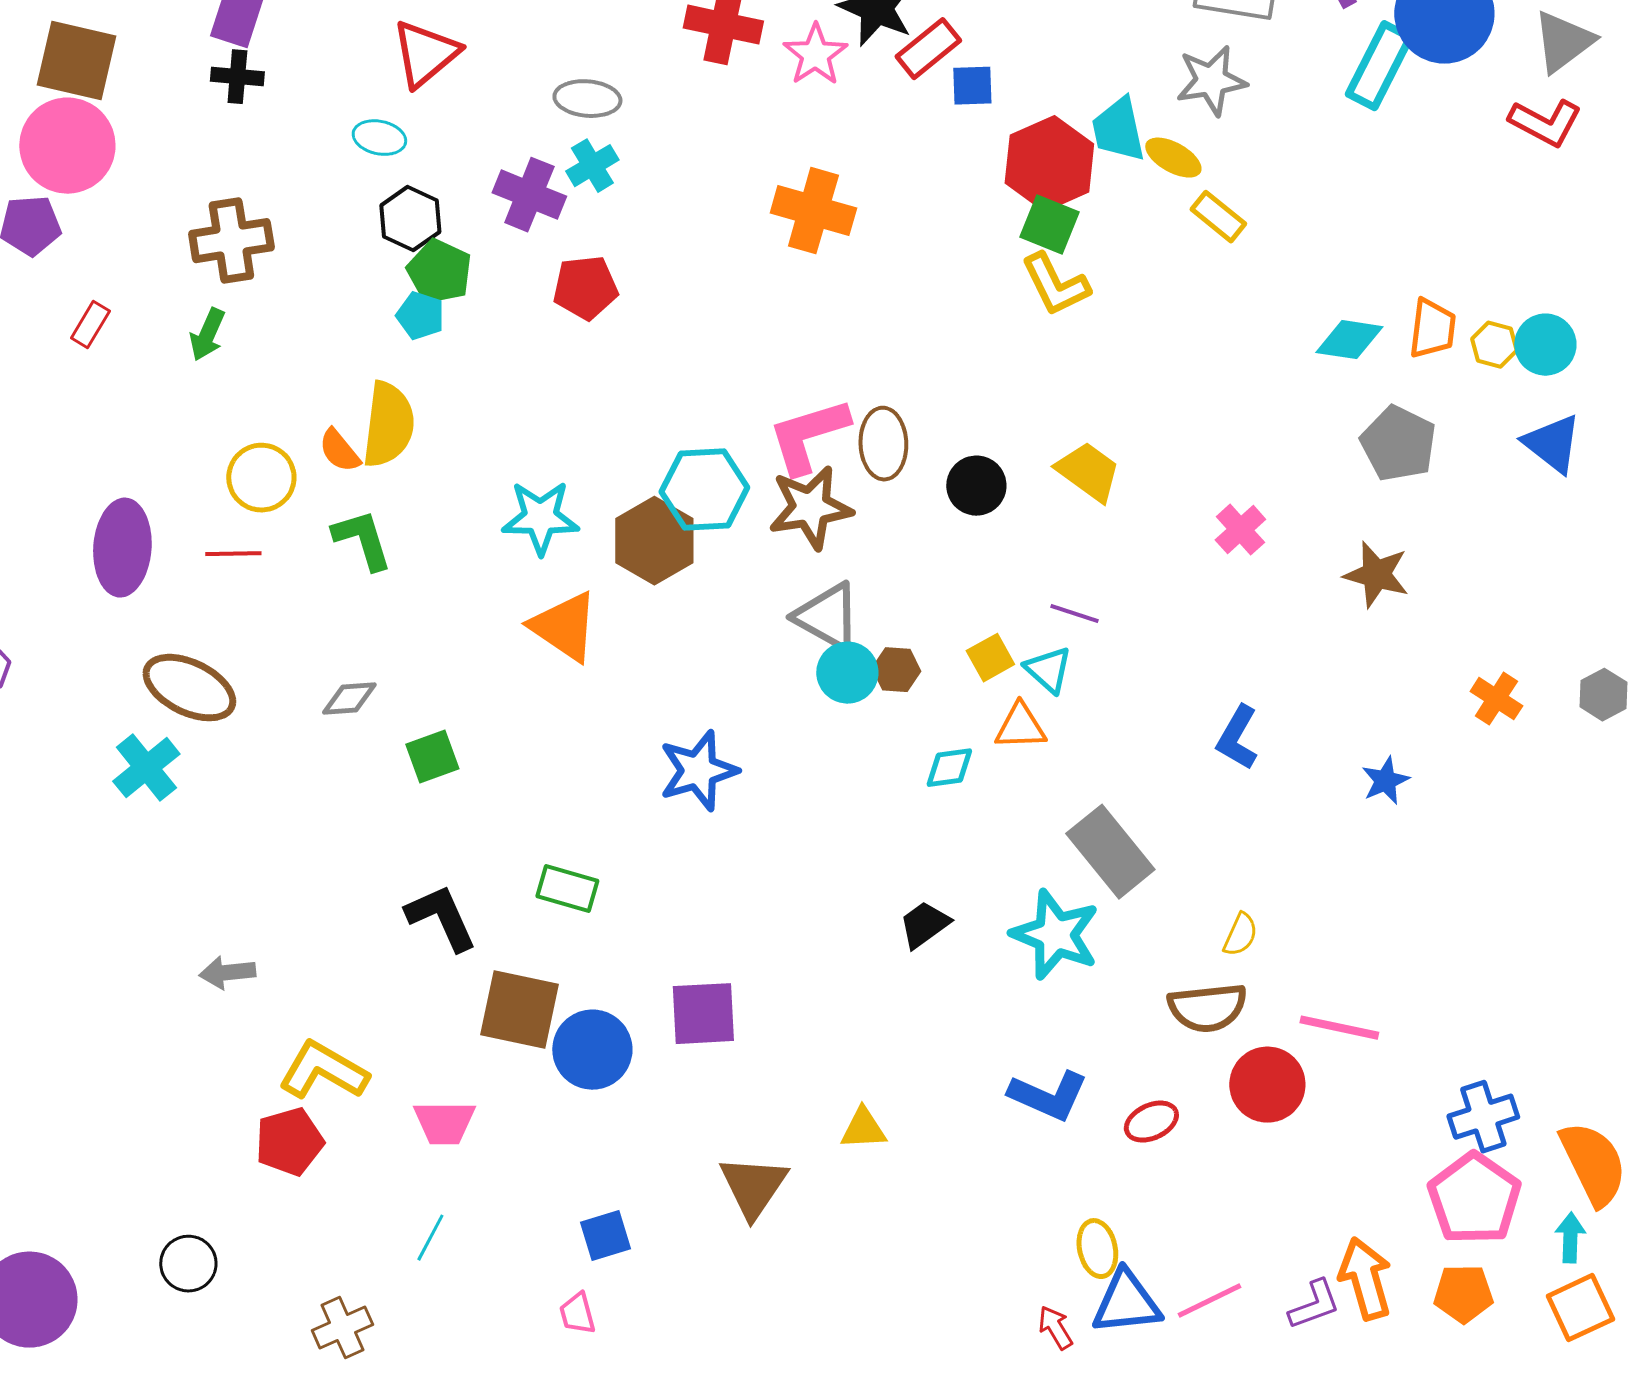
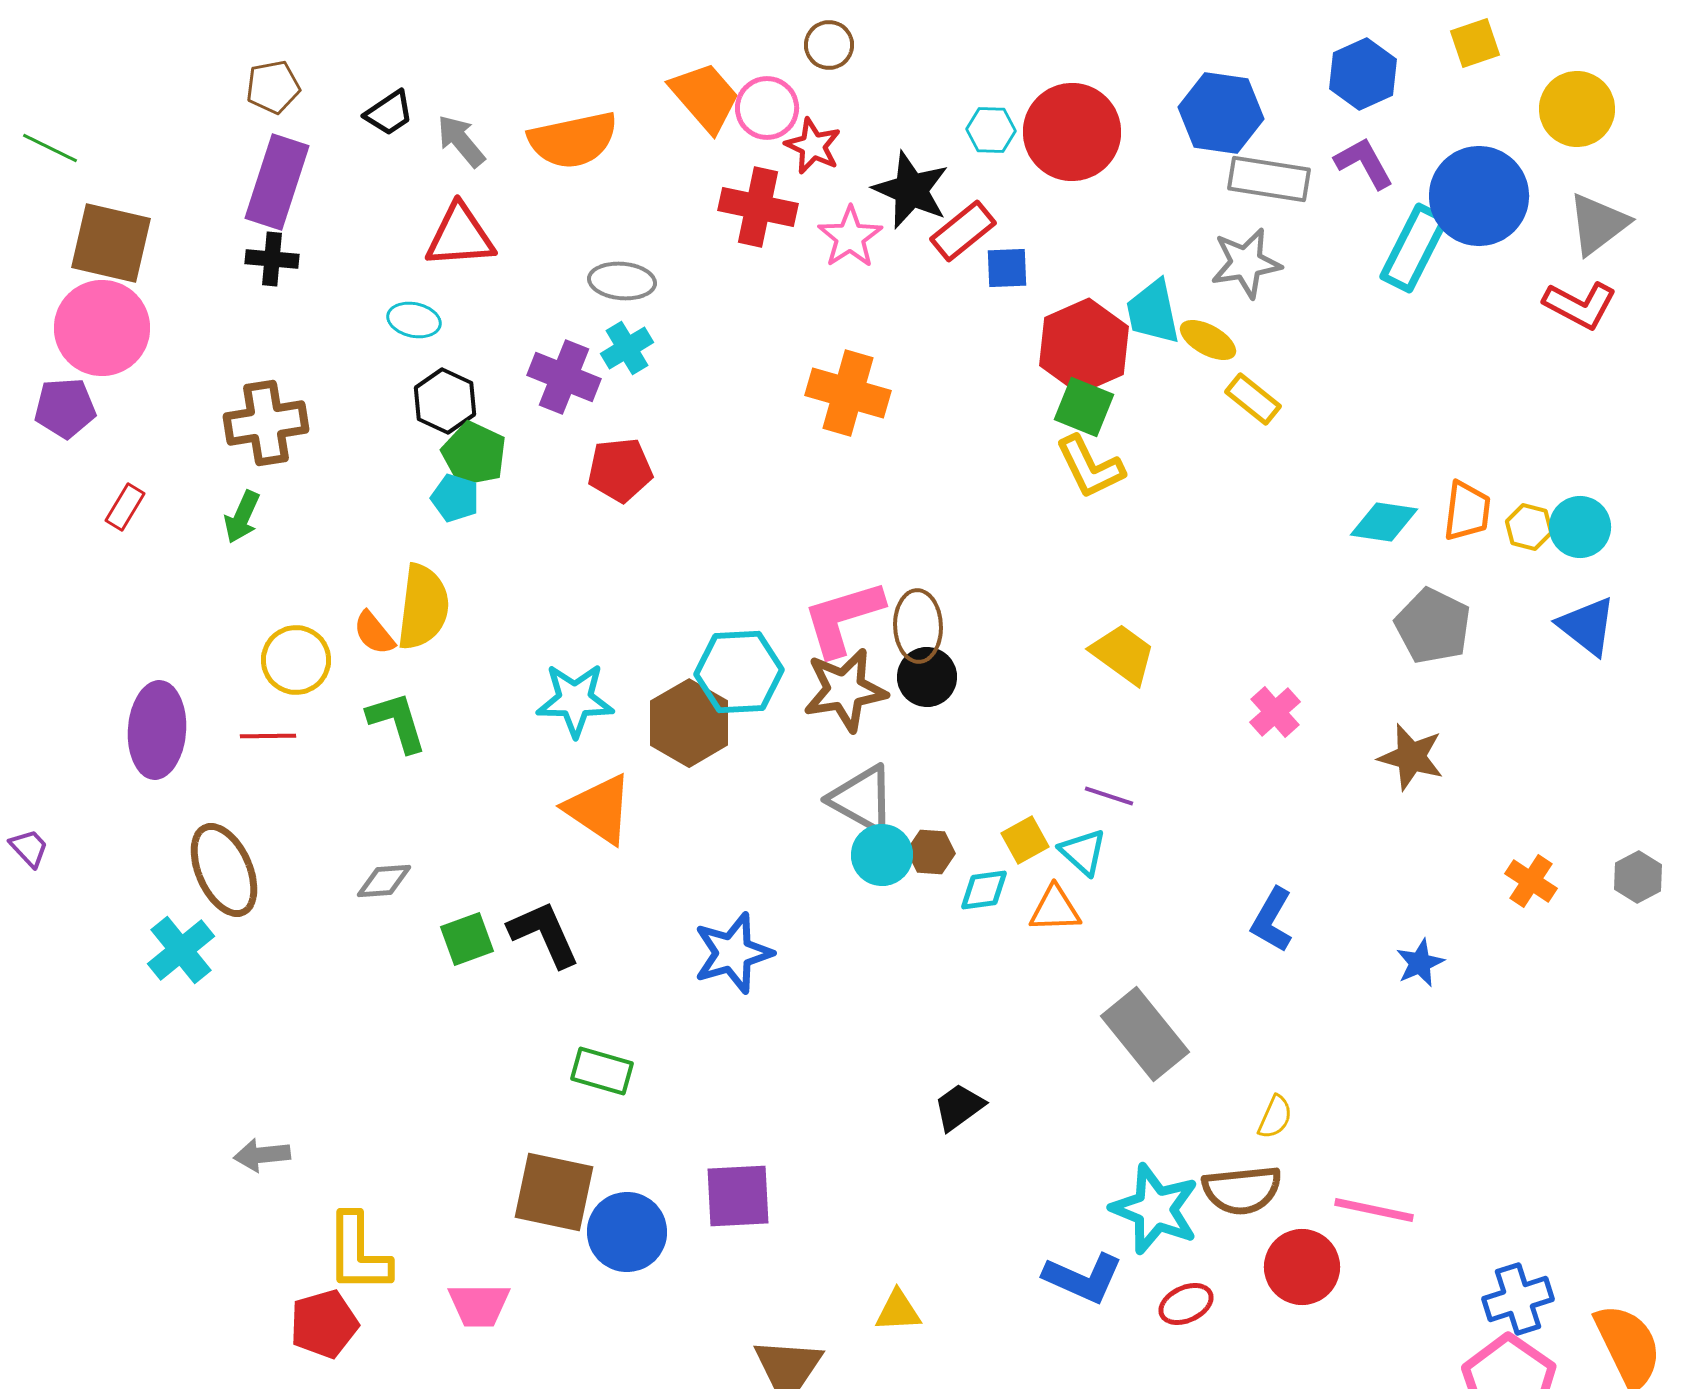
red triangle: (425, 54) -> (460, 236), turned 36
black circle: (976, 486) -> (927, 677), moved
brown ellipse: (189, 688) -> (224, 870), turned 40
cyan diamond: (949, 768) -> (984, 890), moved
black L-shape: (441, 918) -> (544, 934), moved
cyan star: (1055, 935) -> (1155, 1209), moved
yellow L-shape: (323, 1071) -> (358, 1253), turned -120

